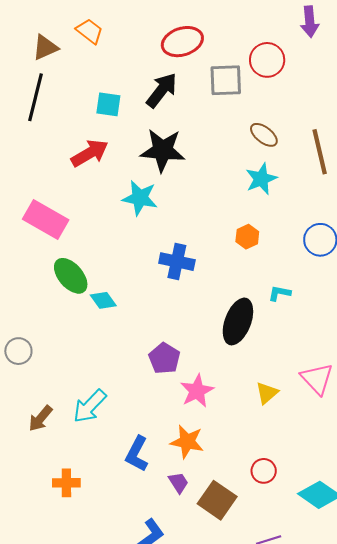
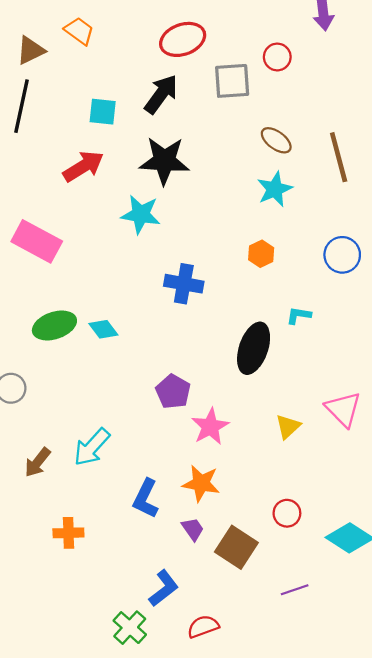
red circle: (267, 60) -> (277, 57), size x0.7
green ellipse: (71, 276) -> (54, 325), moved, turned -66

